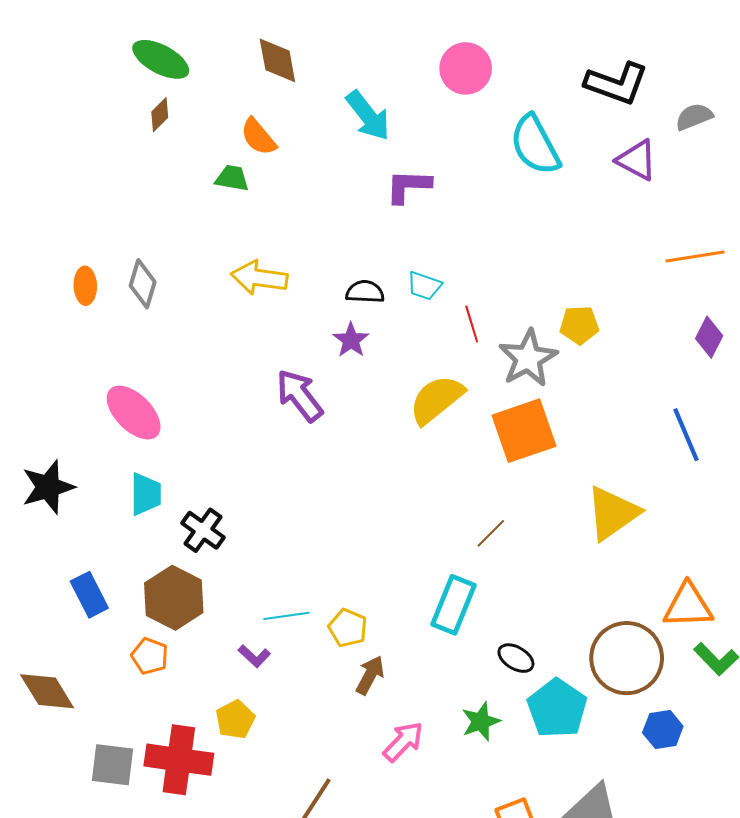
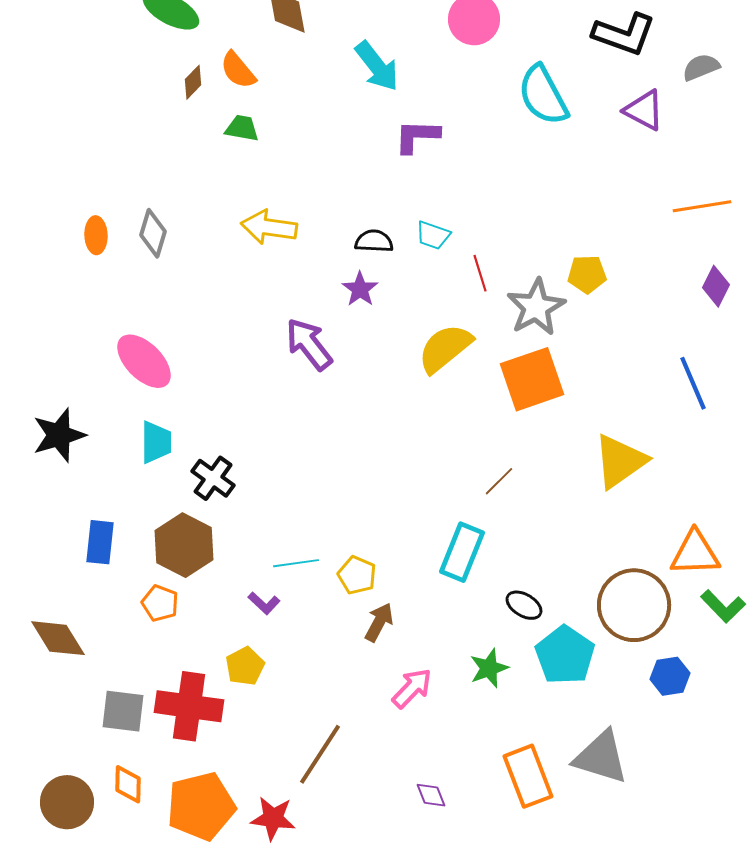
brown diamond: (160, 115) -> (193, 82), moved
orange semicircle: (258, 137) -> (238, 70), moved
blue rectangle: (89, 595) -> (100, 542), turned 33

